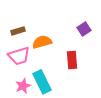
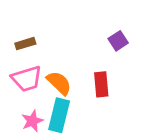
orange semicircle: (42, 42) -> (59, 83), moved, turned 60
cyan rectangle: (42, 82) -> (59, 115), turned 40

